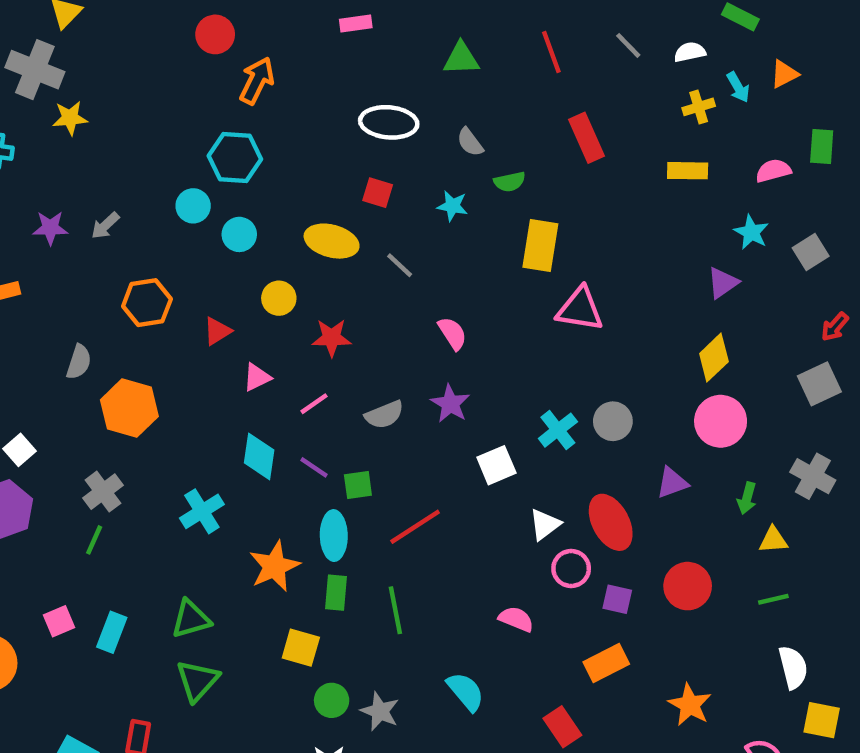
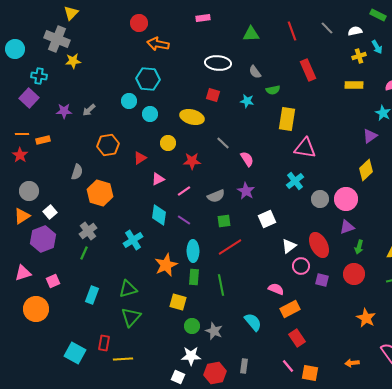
orange arrow: (257, 81) -> (158, 44), turned -105
gray line: (400, 265) -> (223, 143), moved
pink circle: (721, 421) -> (346, 199), moved
cyan cross: (558, 430) -> (295, 181), moved
green square: (358, 485) -> (224, 221), moved
green arrow: (747, 498) -> (359, 247), moved
pink square: (59, 621) -> (53, 281), moved
orange rectangle: (606, 663) -> (290, 309), moved
orange star: (690, 705) -> (366, 318), moved

